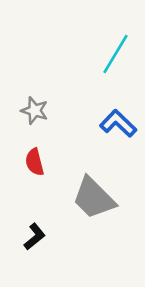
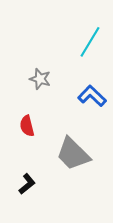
gray star: (35, 111) -> (40, 79), moved

